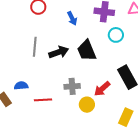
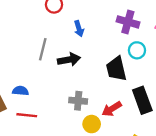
blue arrow: (72, 18) -> (79, 29), moved
black trapezoid: (87, 51) -> (116, 69), moved
red line: (43, 100) -> (27, 115), moved

